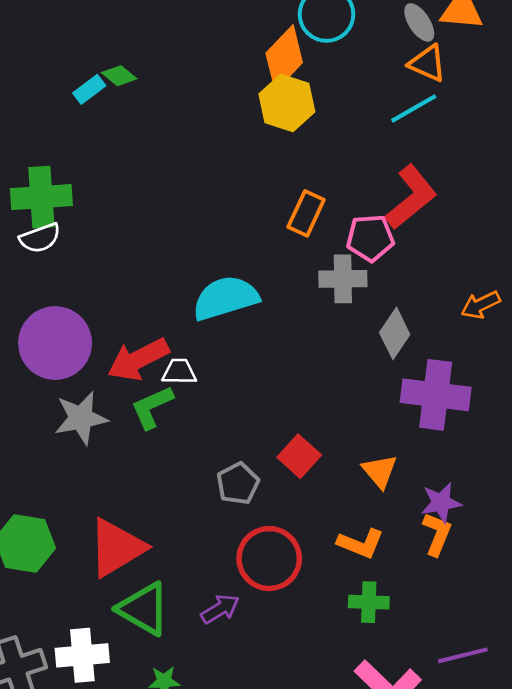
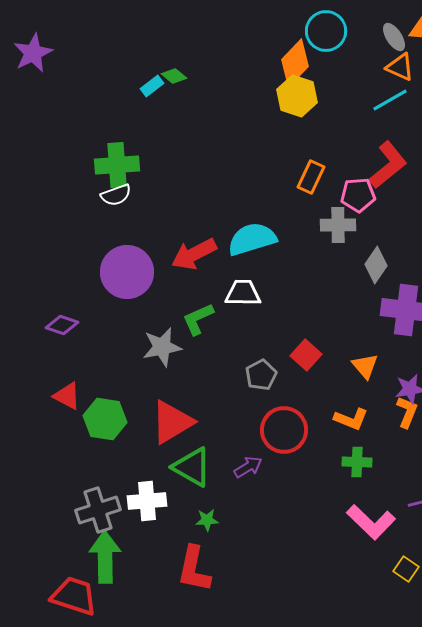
red arrow: (138, 359) -> (194, 254), moved
white trapezoid: (179, 372) -> (243, 293), moved, size x1.4
gray star: (81, 418) -> (162, 347), moved

